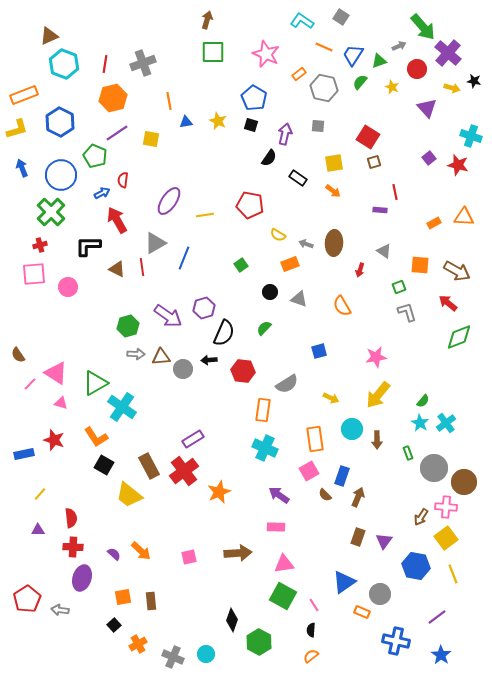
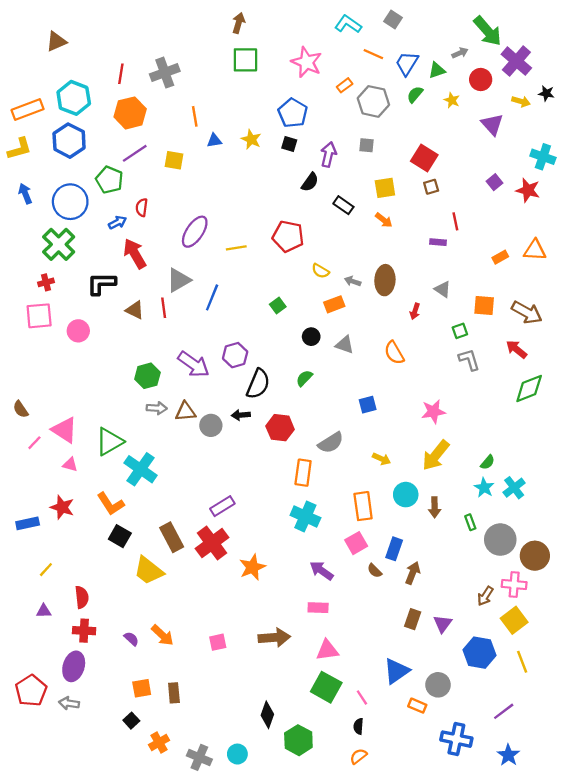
cyan hexagon: (64, 64) -> (74, 98), moved
purple ellipse: (82, 578) -> (74, 666), moved

